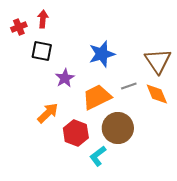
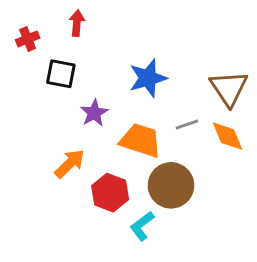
red arrow: (43, 19) -> (77, 23), moved
orange trapezoid: (97, 97) -> (141, 140), turned 44

